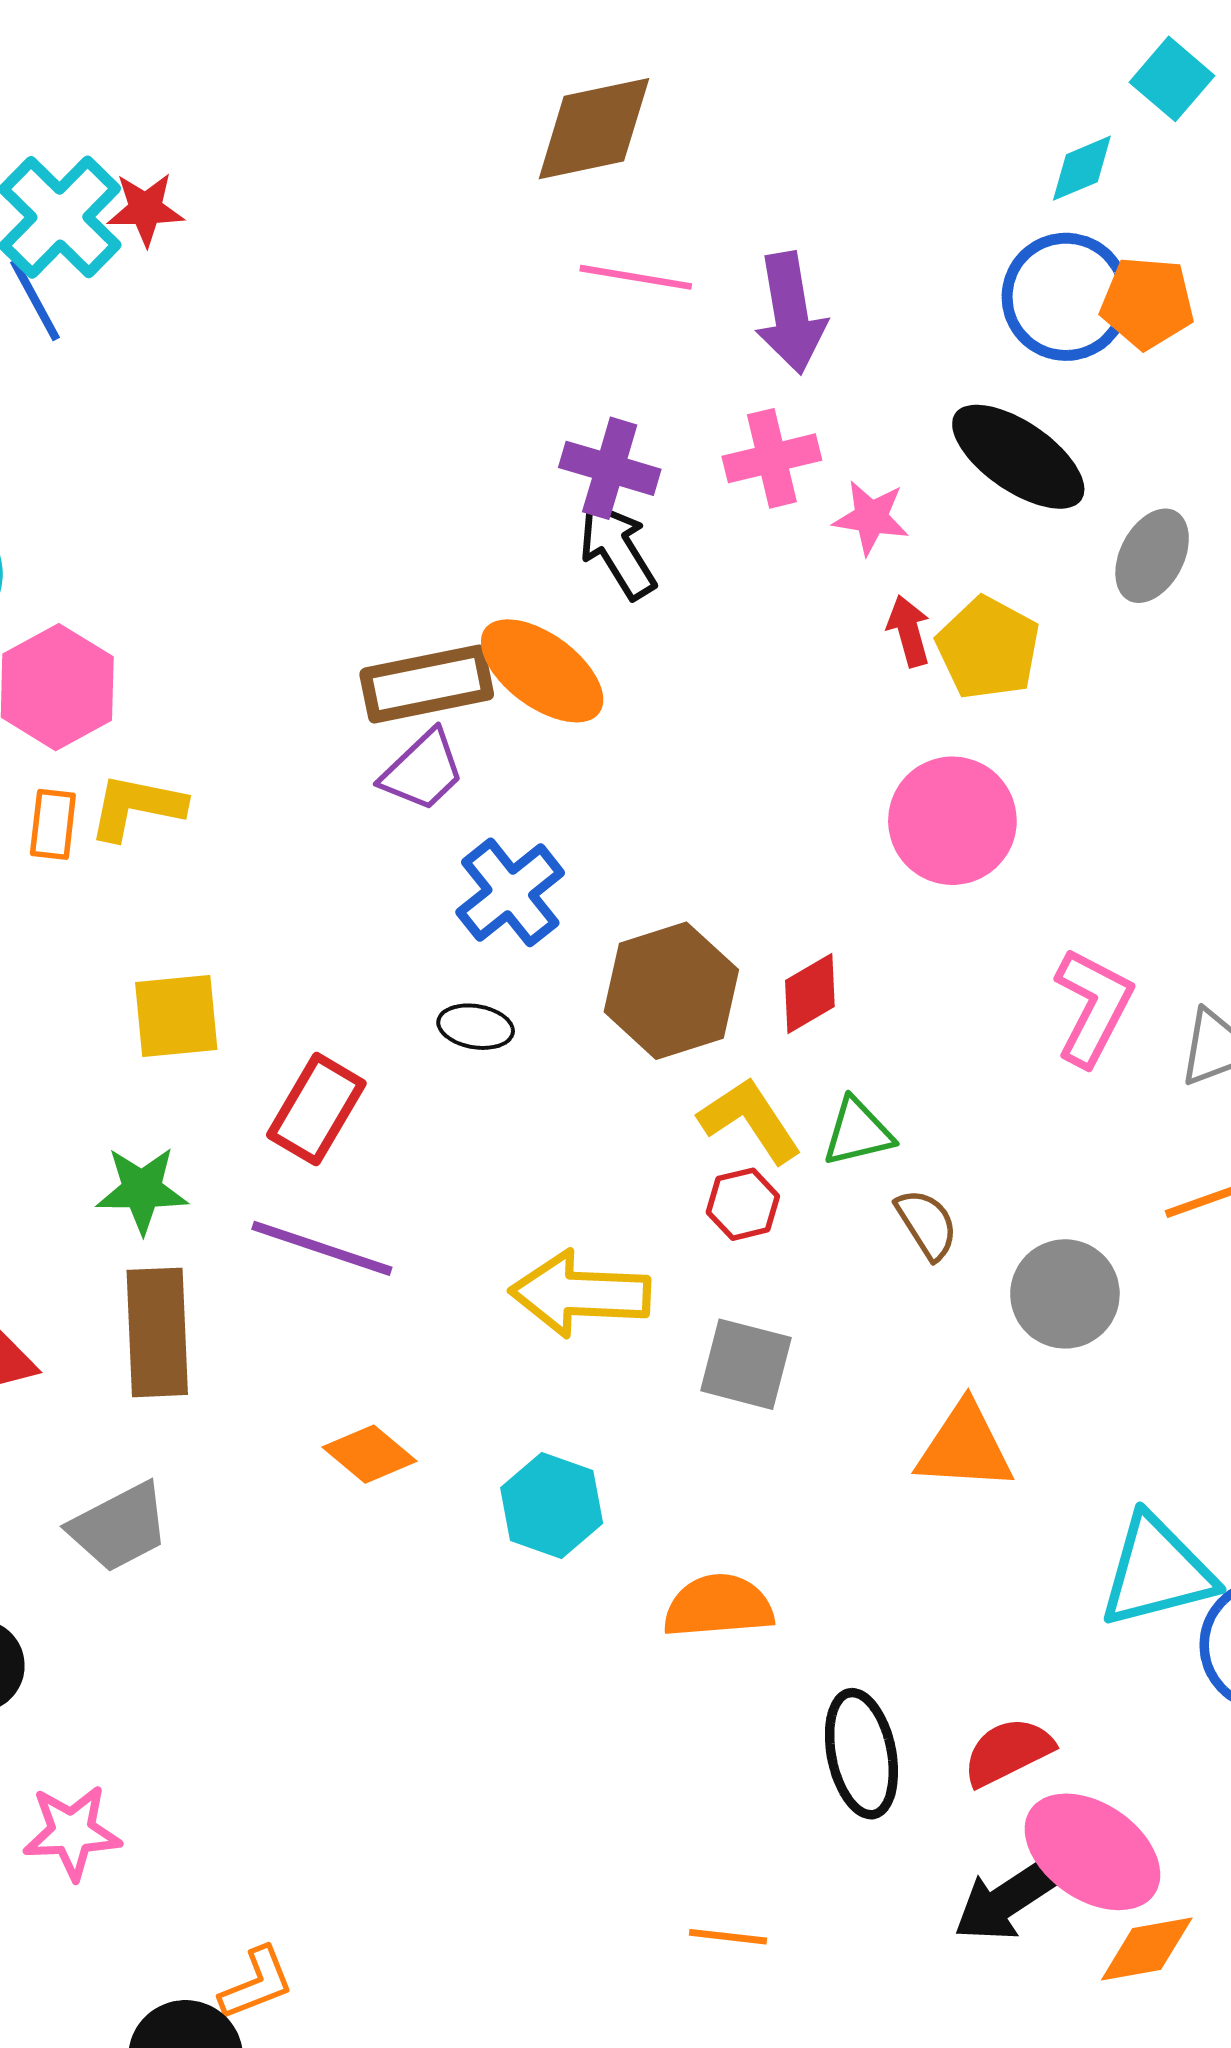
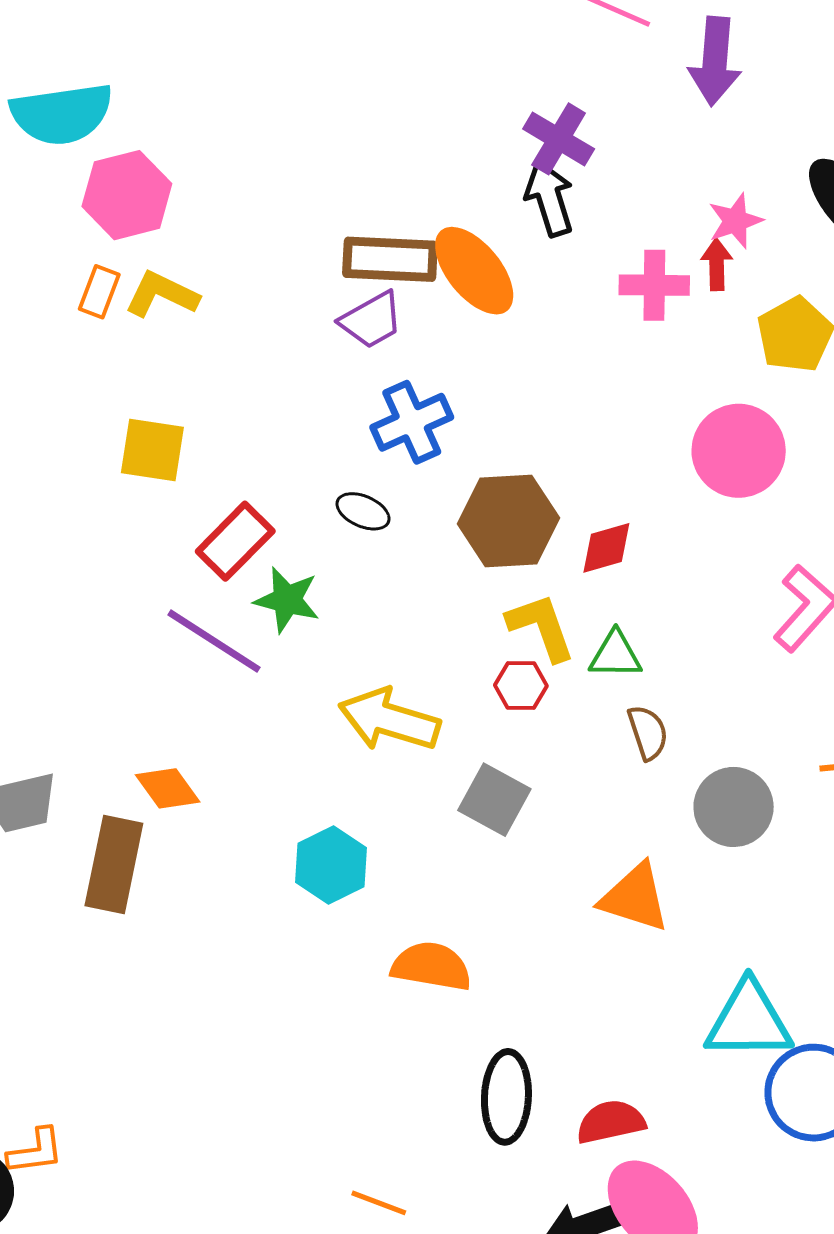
pink cross: (772, 458) -> (654, 285), moved
pink star: (871, 518) -> (735, 221), turned 30
red arrow: (909, 631) -> (717, 264), moved
green star: (142, 1190) -> (287, 600), moved
brown rectangle: (157, 1332) -> (114, 864), moved
orange diamond: (370, 1454) -> (168, 788), moved

